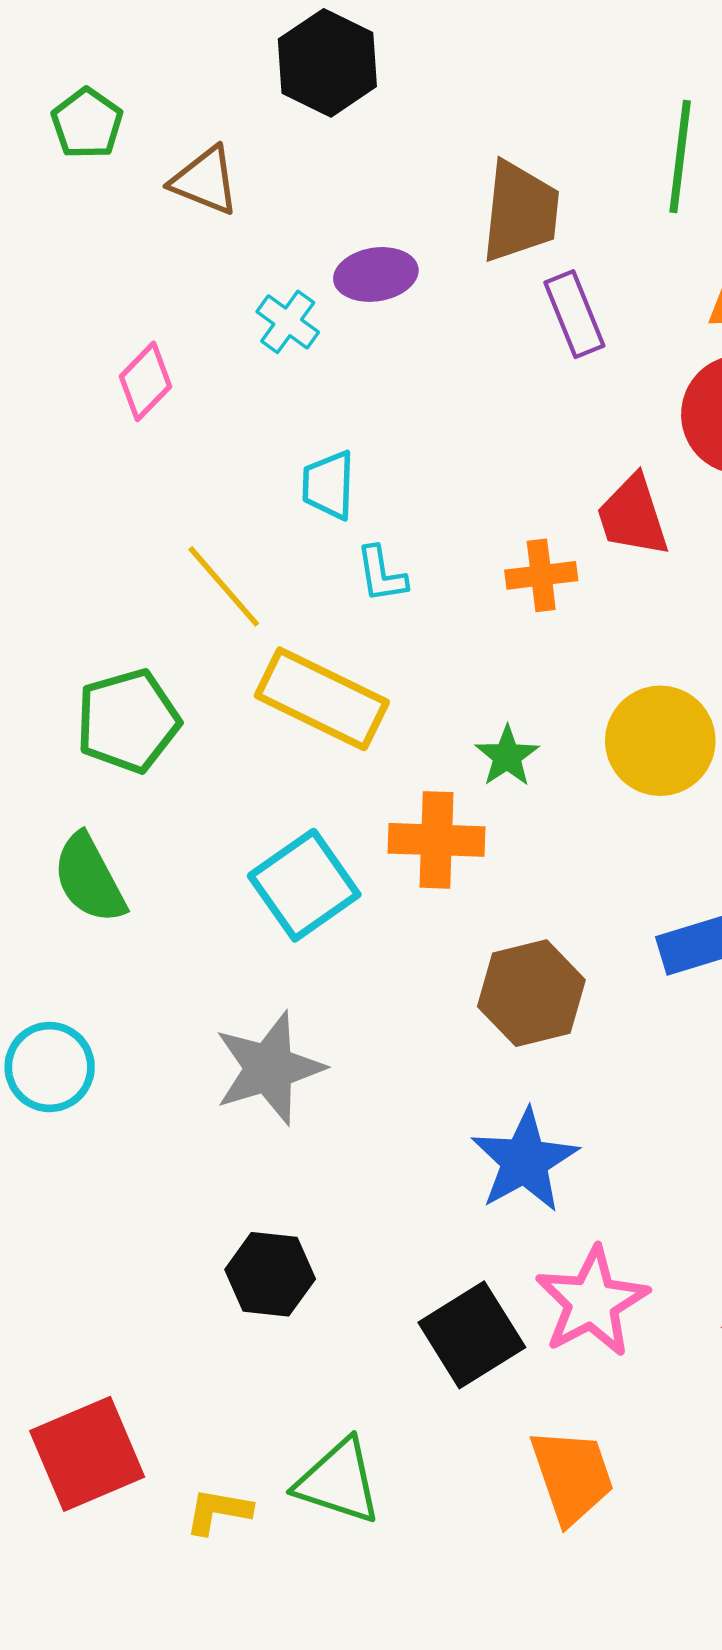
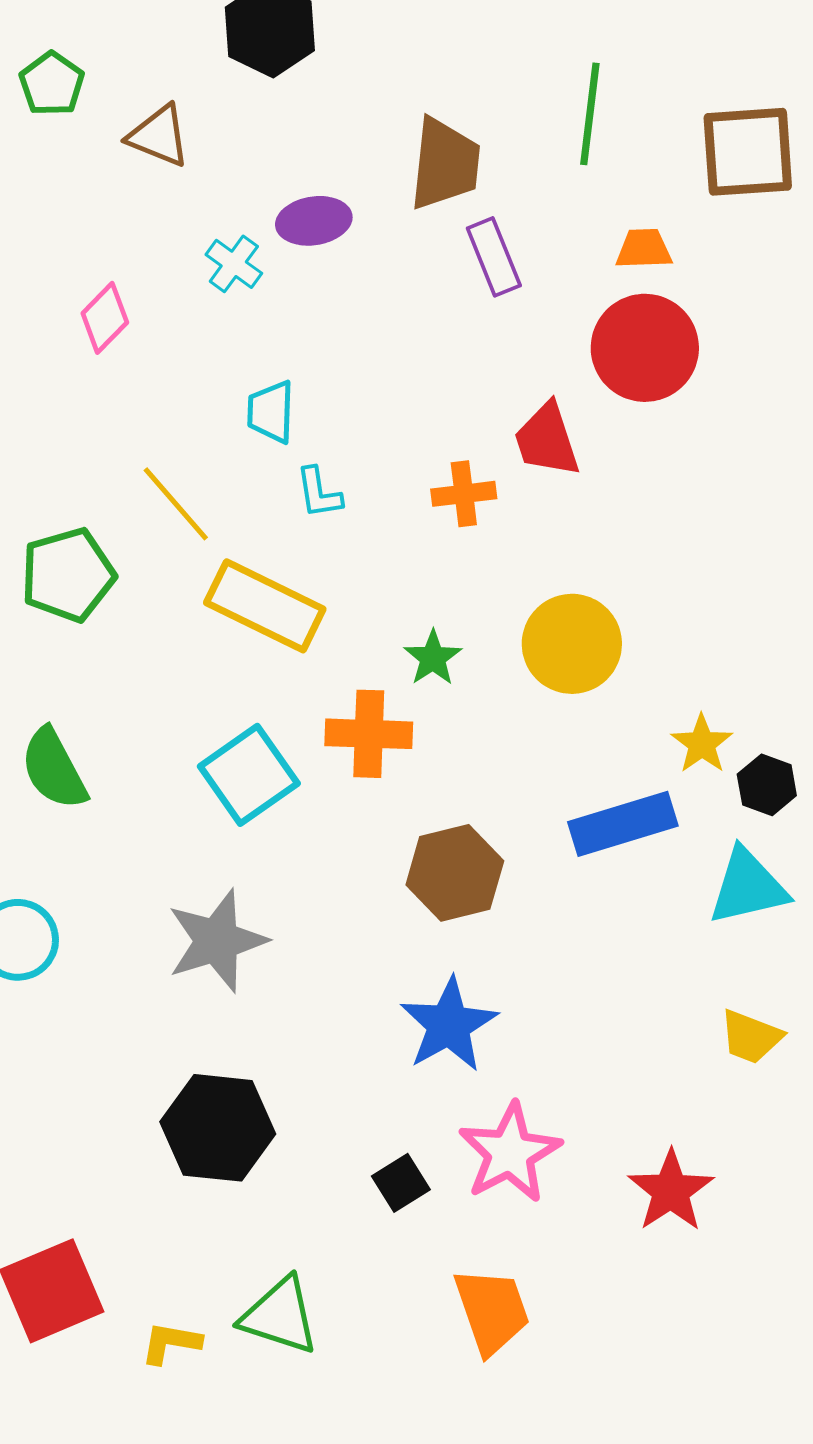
green pentagon: (128, 721) -> (68, 575), moved
black hexagon: (270, 1274) -> (218, 1128), size x1.4
black square: (472, 1335) -> (401, 1183), size x0.6

